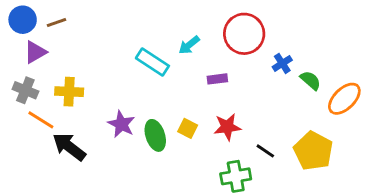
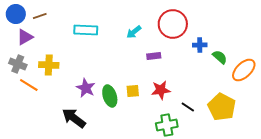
cyan rectangle: (152, 62) -> (86, 30), moved, turned -30
blue cross: (282, 63) -> (200, 45), turned 32
yellow square: (188, 128) -> (133, 91), turned -32
black arrow: (69, 147) -> (74, 118), moved

